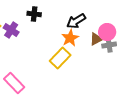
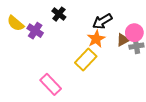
black cross: (34, 14) -> (59, 14), turned 32
pink rectangle: (14, 83) -> (51, 84), moved

